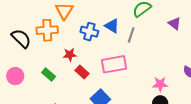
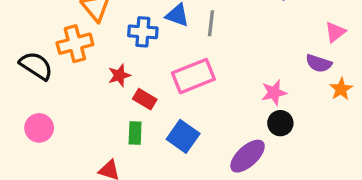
green rectangle: (49, 75) -> (135, 133), moved, turned 64

